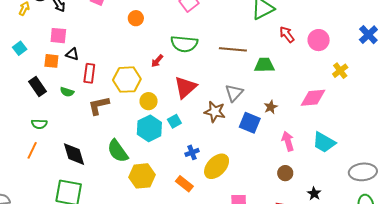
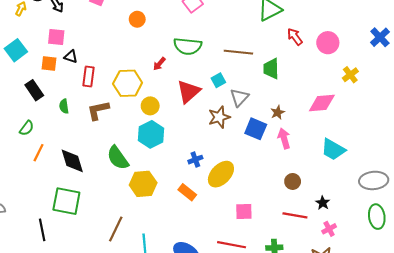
cyan square: (20, 48) -> (16, 50), size x1.5
green trapezoid: (264, 65) -> (271, 69), turned -90
green semicircle: (67, 92) -> (64, 106), moved, turned 64
brown star: (215, 112) -> (219, 117), turned -30
cyan square: (174, 121) -> (218, 80), moved
green semicircle: (39, 124) -> (27, 128), moved, turned -56
pink arrow: (288, 141) -> (284, 138), moved
orange line: (32, 150) -> (38, 153), moved

